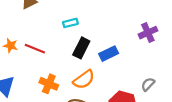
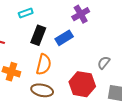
purple cross: (148, 33) -> (81, 14), moved
orange semicircle: (84, 80) -> (44, 64), turned -35

